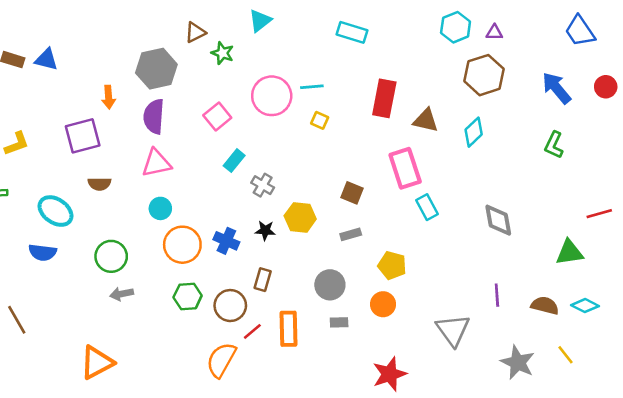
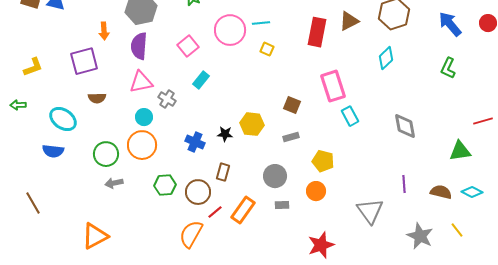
brown triangle: (426, 120) -> (349, 21), moved, turned -40
gray cross: (263, 185) -> (167, 99), moved
orange circle: (182, 245) -> (142, 145), moved
orange rectangle: (289, 329) -> (243, 210), turned 36

